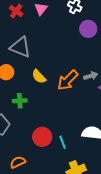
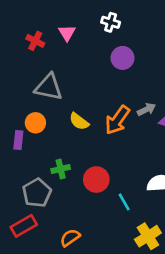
purple circle: (88, 29) -> (123, 58), moved
green cross: (20, 101) -> (61, 169), moved
red circle: (42, 137) -> (96, 180), moved

